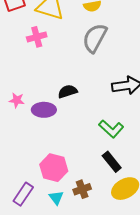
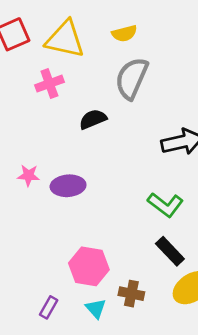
black semicircle: (68, 91) -> (93, 119), moved
brown cross: (82, 189) -> (131, 294), turned 36
purple rectangle: (23, 194) -> (49, 307), size x0.7

